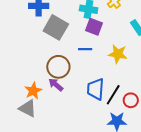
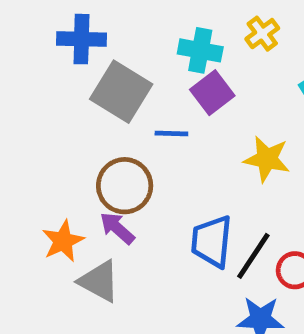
purple square: (94, 27) -> (212, 93), turned 30
blue line: (85, 49) -> (171, 134), moved
gray triangle: (28, 108) -> (99, 281), moved

